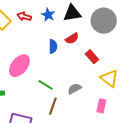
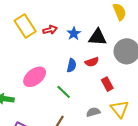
red arrow: (24, 16) -> (50, 30), turned 136
green line: (46, 85) -> (64, 92), moved
gray semicircle: (75, 89) -> (93, 112), moved

